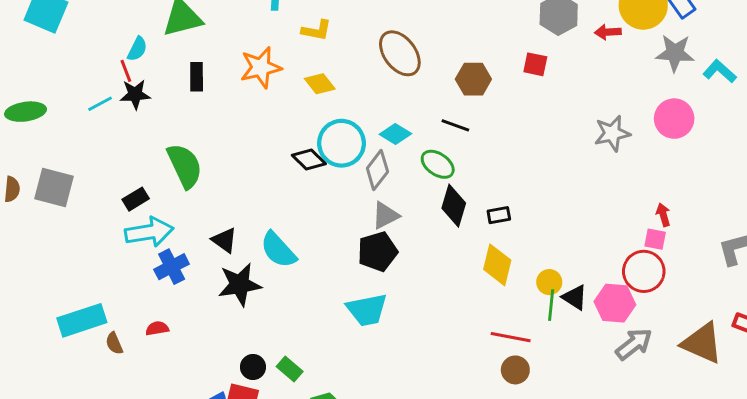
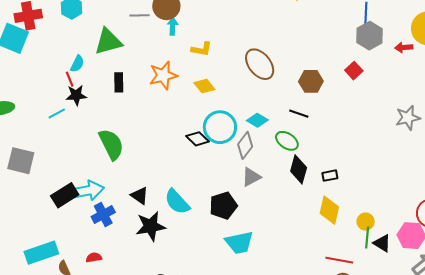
red square: (535, 64) -> (354, 71), turned 36
cyan line: (100, 104) -> (57, 114), moved
black rectangle: (136, 199) -> (65, 195), moved, size x1.5
black pentagon: (377, 252) -> (223, 206), moved
black triangle: (575, 297) -> (382, 243), moved

